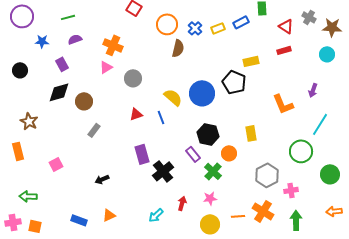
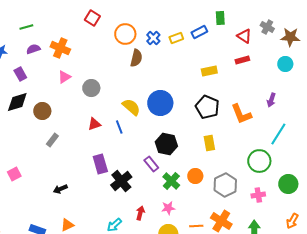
orange cross: (113, 45) -> (60, 48), moved
black pentagon: (234, 82) -> (207, 107), moved
orange circle: (229, 153) -> (195, 176), moved
pink cross: (291, 190) -> (258, 195), moved
orange arrow: (334, 211) -> (292, 221), turned -56

